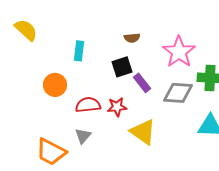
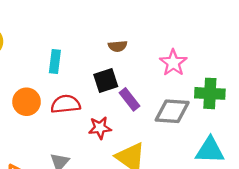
pink star: (179, 52) -> (173, 63), size x0.7
red semicircle: (88, 105) -> (66, 104), moved

